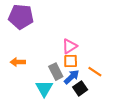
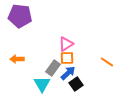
gray rectangle: (56, 72) -> (53, 68), turned 63
orange line: (95, 72) -> (107, 62), moved

